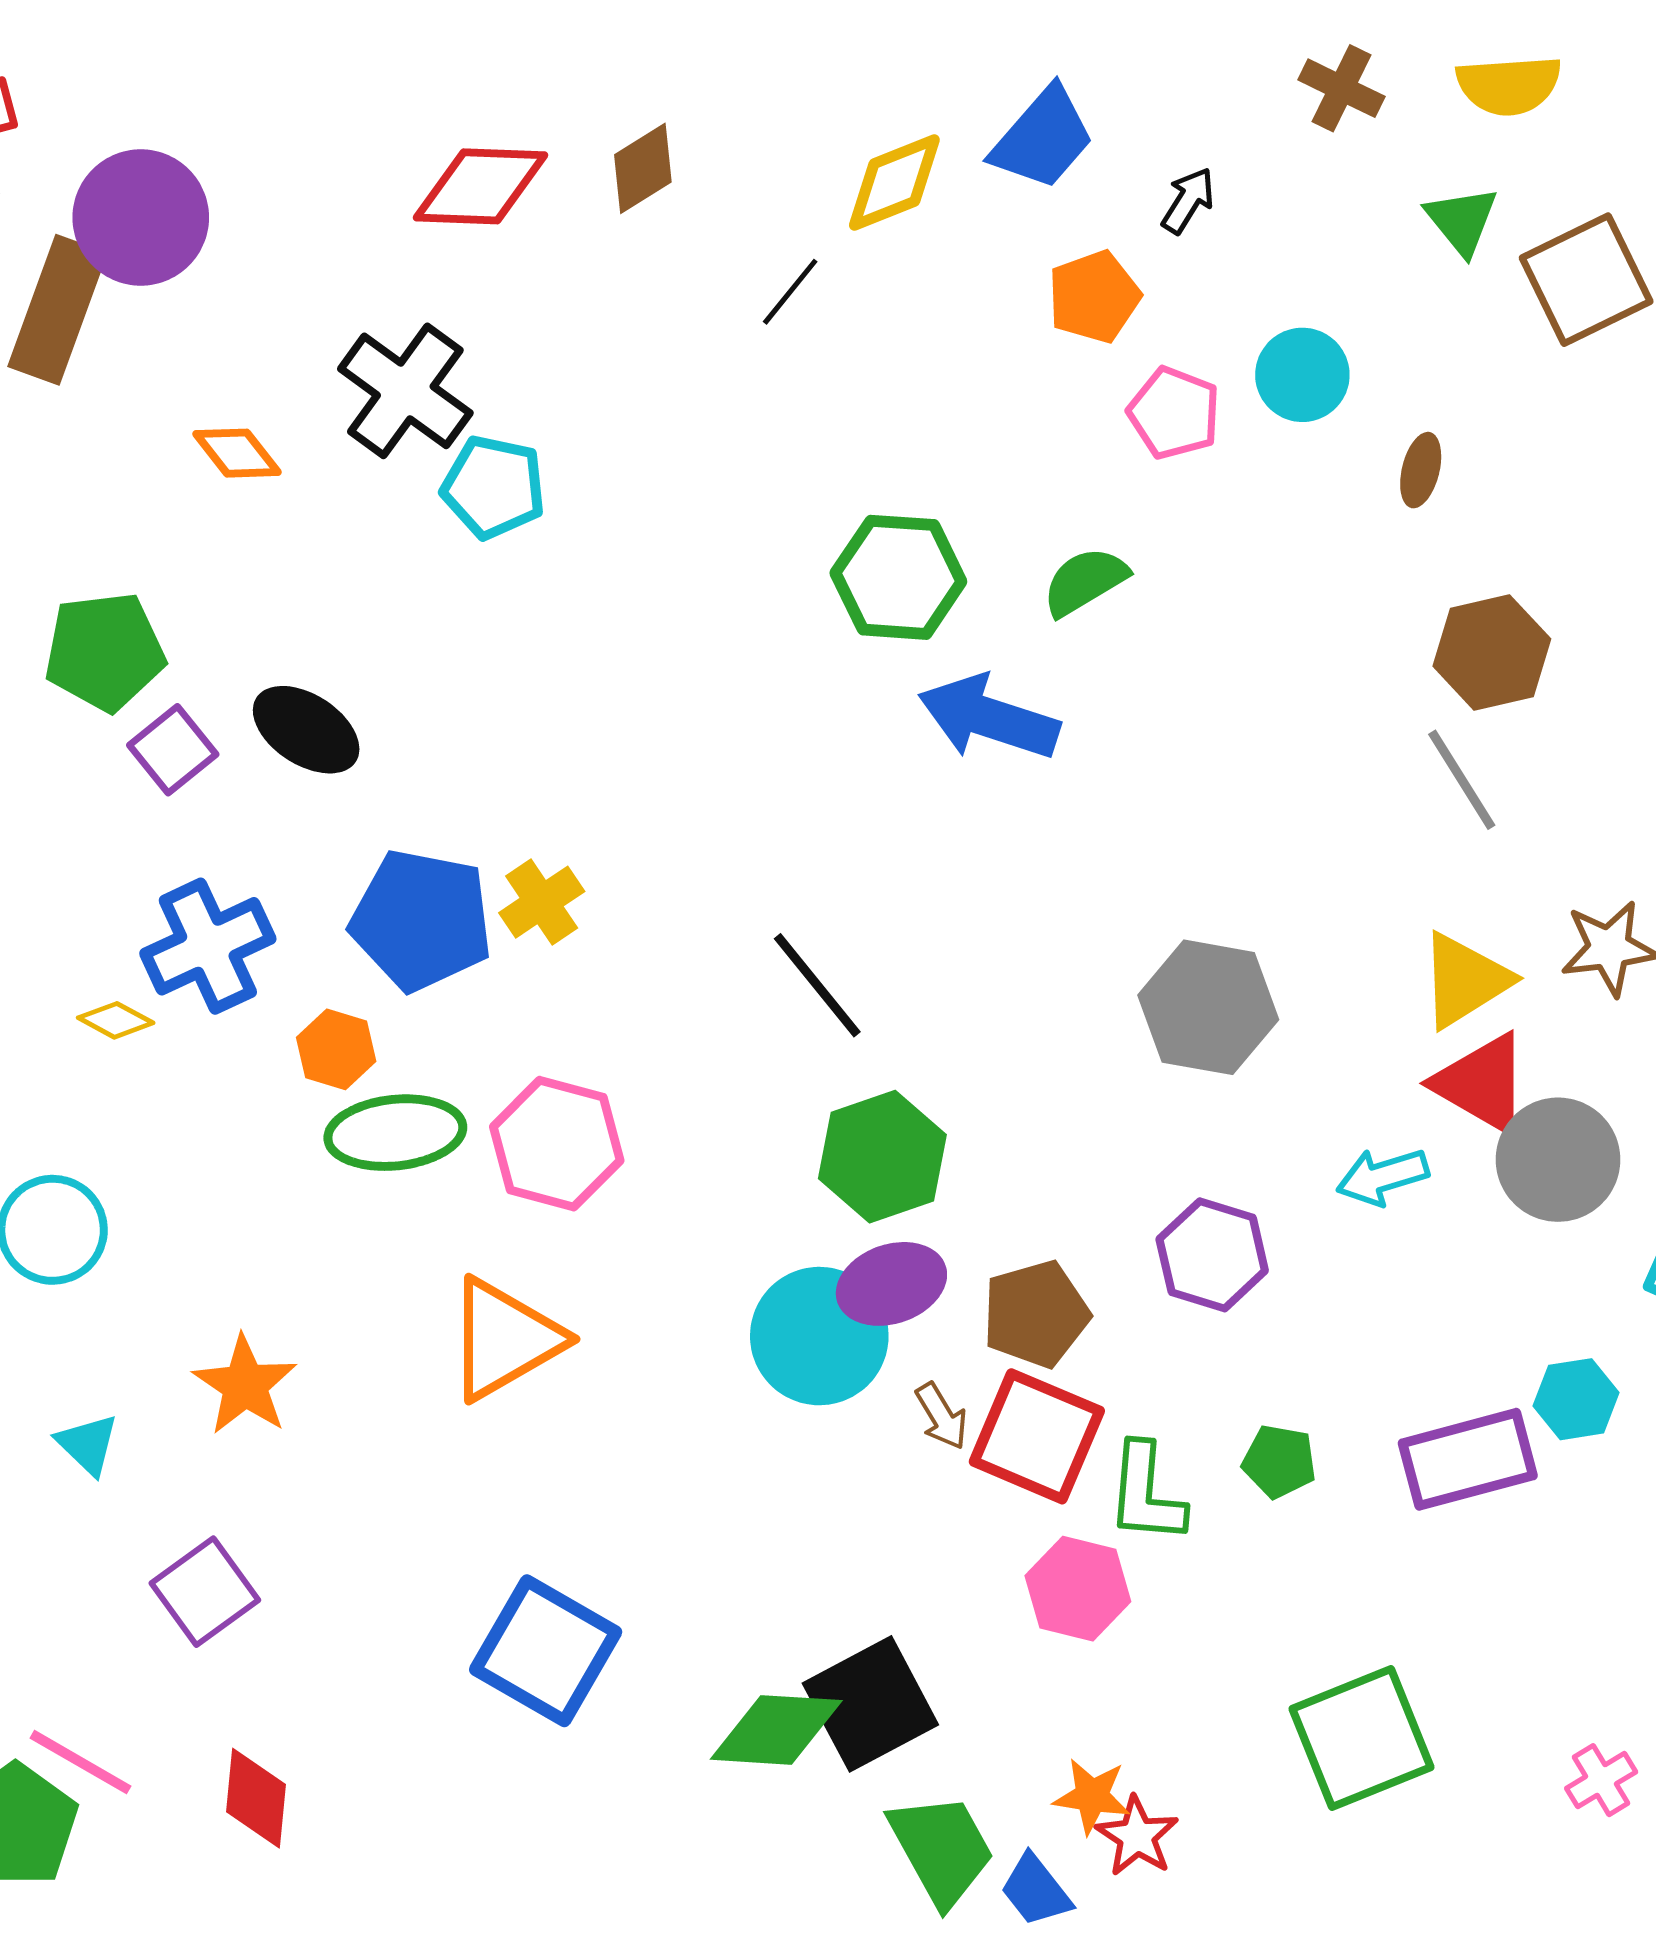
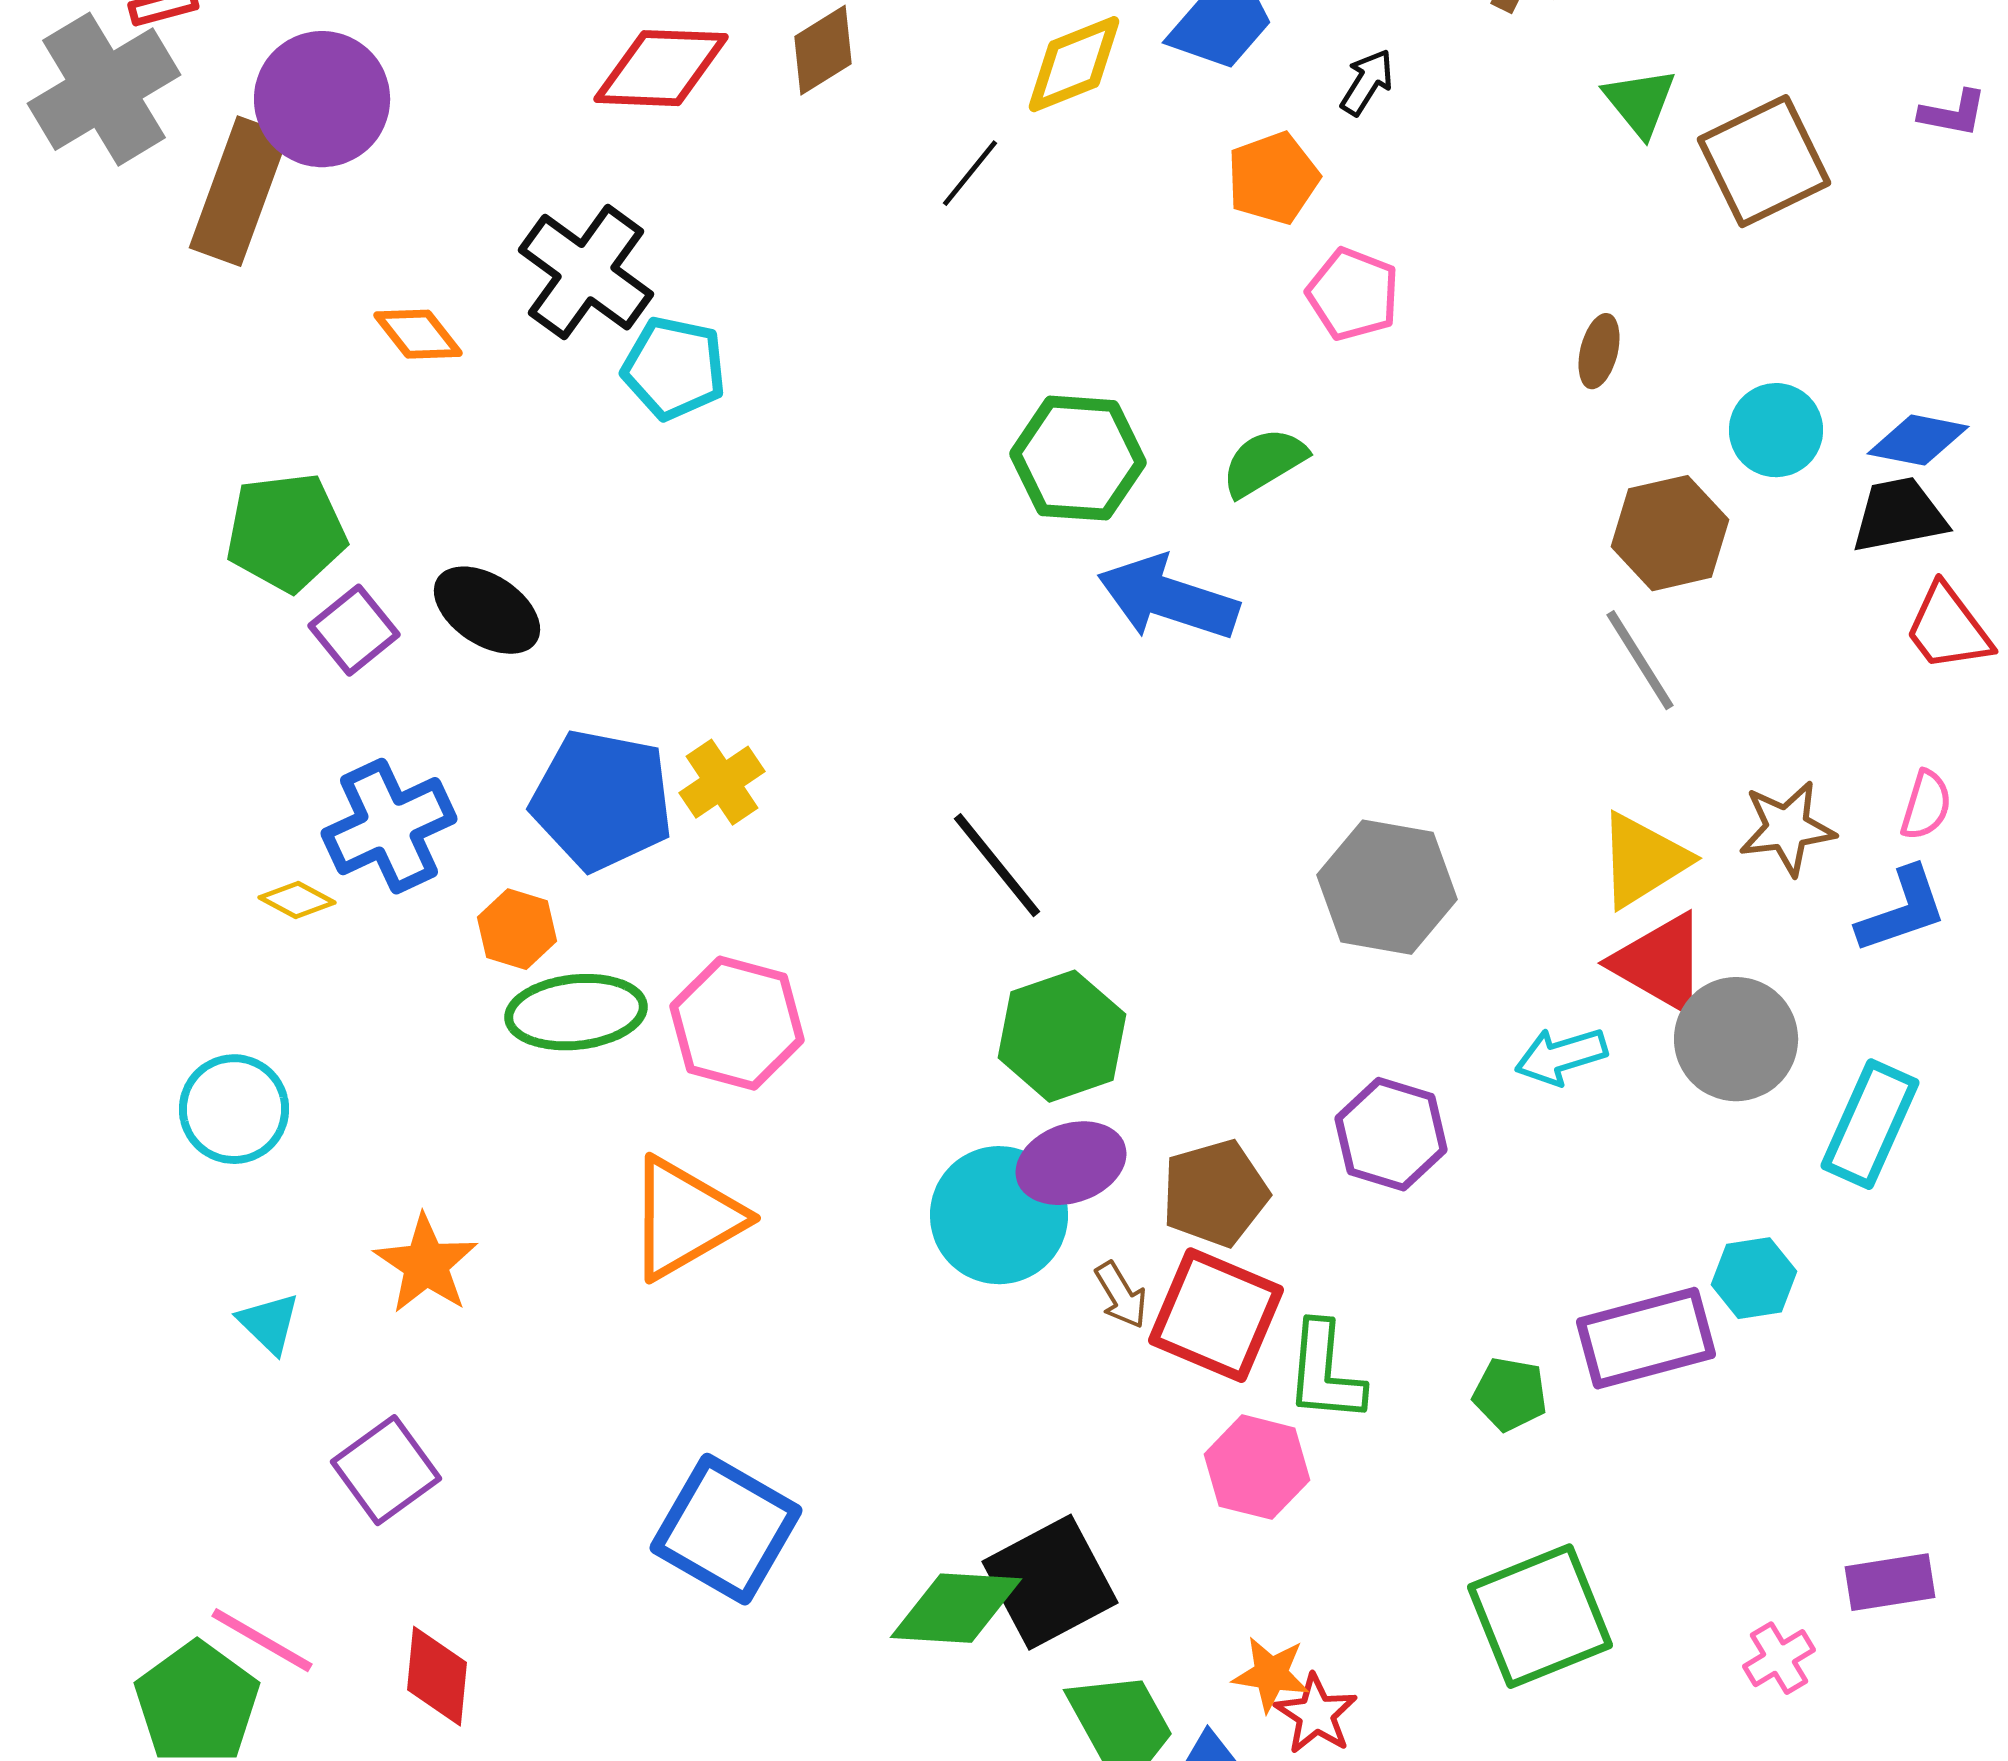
cyan circle: (1302, 375) -> (1776, 430), moved
green pentagon: (1279, 1461) -> (1510, 1394), moved

